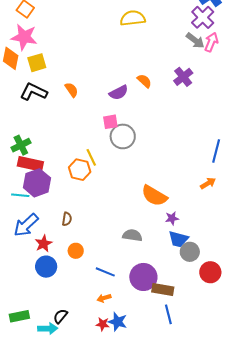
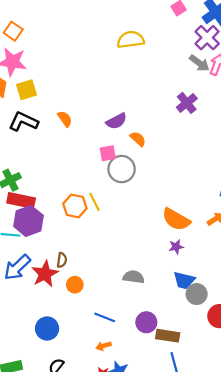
orange semicircle: (144, 81) -> (138, 139), moved
yellow line: (91, 157) -> (94, 202), moved
orange semicircle: (154, 196) -> (176, 219), moved
purple star: (172, 218) -> (176, 247), moved
red star: (44, 244) -> (45, 274), moved, size x1.4
orange circle: (76, 251) -> (75, 285), moved
blue circle: (46, 267) -> (47, 328), moved
purple circle: (143, 277) -> (146, 322), size x0.7

